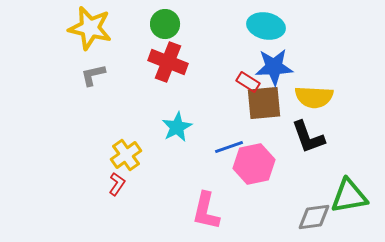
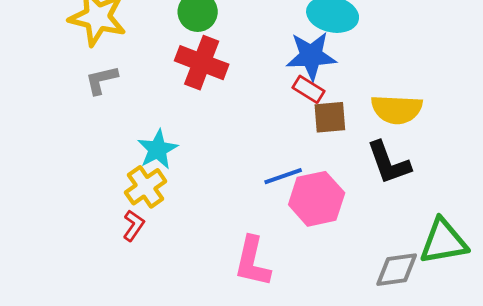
blue star: (274, 67) -> (311, 56), moved
brown square: (264, 103) -> (330, 117), size x0.7
cyan star: (177, 127) -> (158, 149), moved

